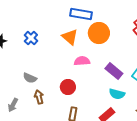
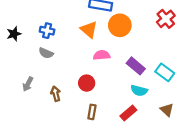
blue cross: (31, 38) -> (47, 31), turned -32
gray semicircle: (30, 78) -> (46, 53), moved
gray arrow: (13, 105) -> (28, 84), moved

